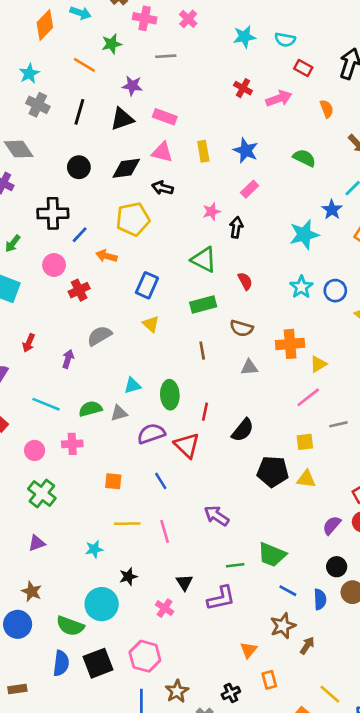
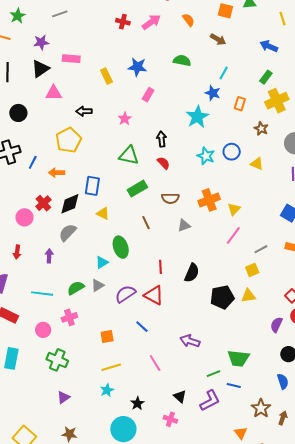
pink triangle: (162, 152) -> (54, 93), moved
black diamond: (126, 168) -> (70, 204), moved
black arrow: (236, 227) -> (162, 139), moved
pink circle: (54, 265) -> (25, 217), moved
green ellipse: (170, 395) -> (121, 247), moved
yellow square: (305, 442) -> (252, 270), moved
yellow line: (127, 524) -> (111, 367), moved
blue line: (288, 591) -> (234, 385), moved

